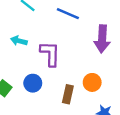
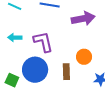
purple arrow: (102, 39) -> (83, 19), turned -90
blue circle: (33, 83) -> (35, 70), size x1.6

